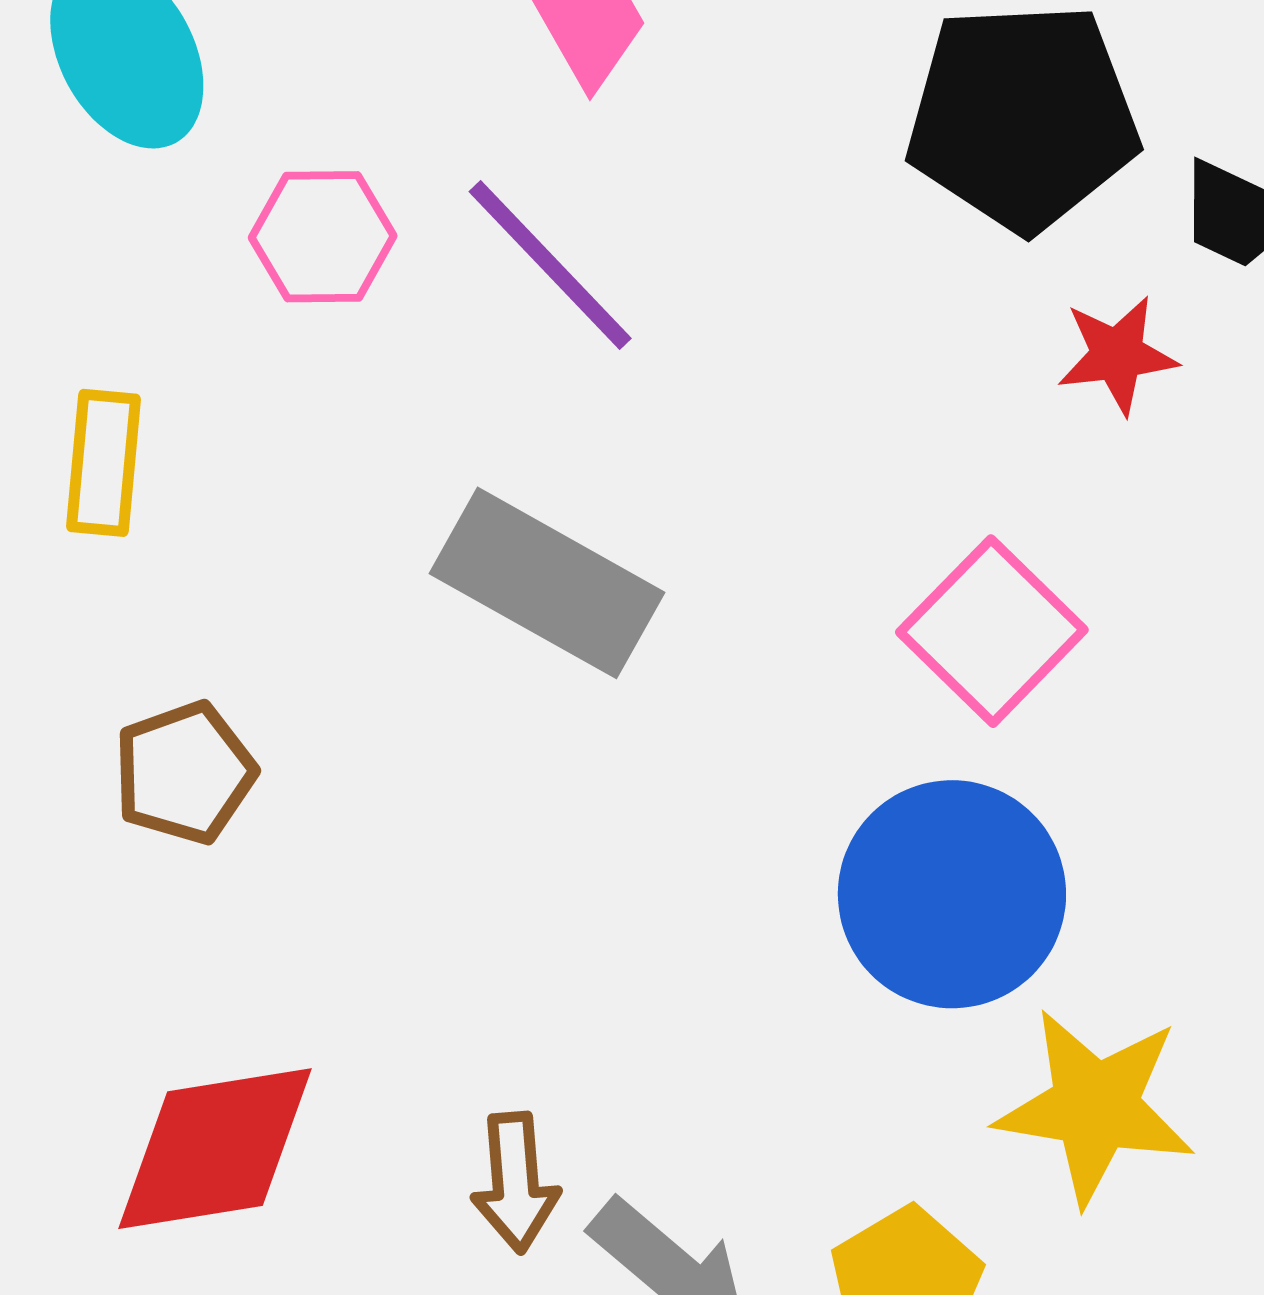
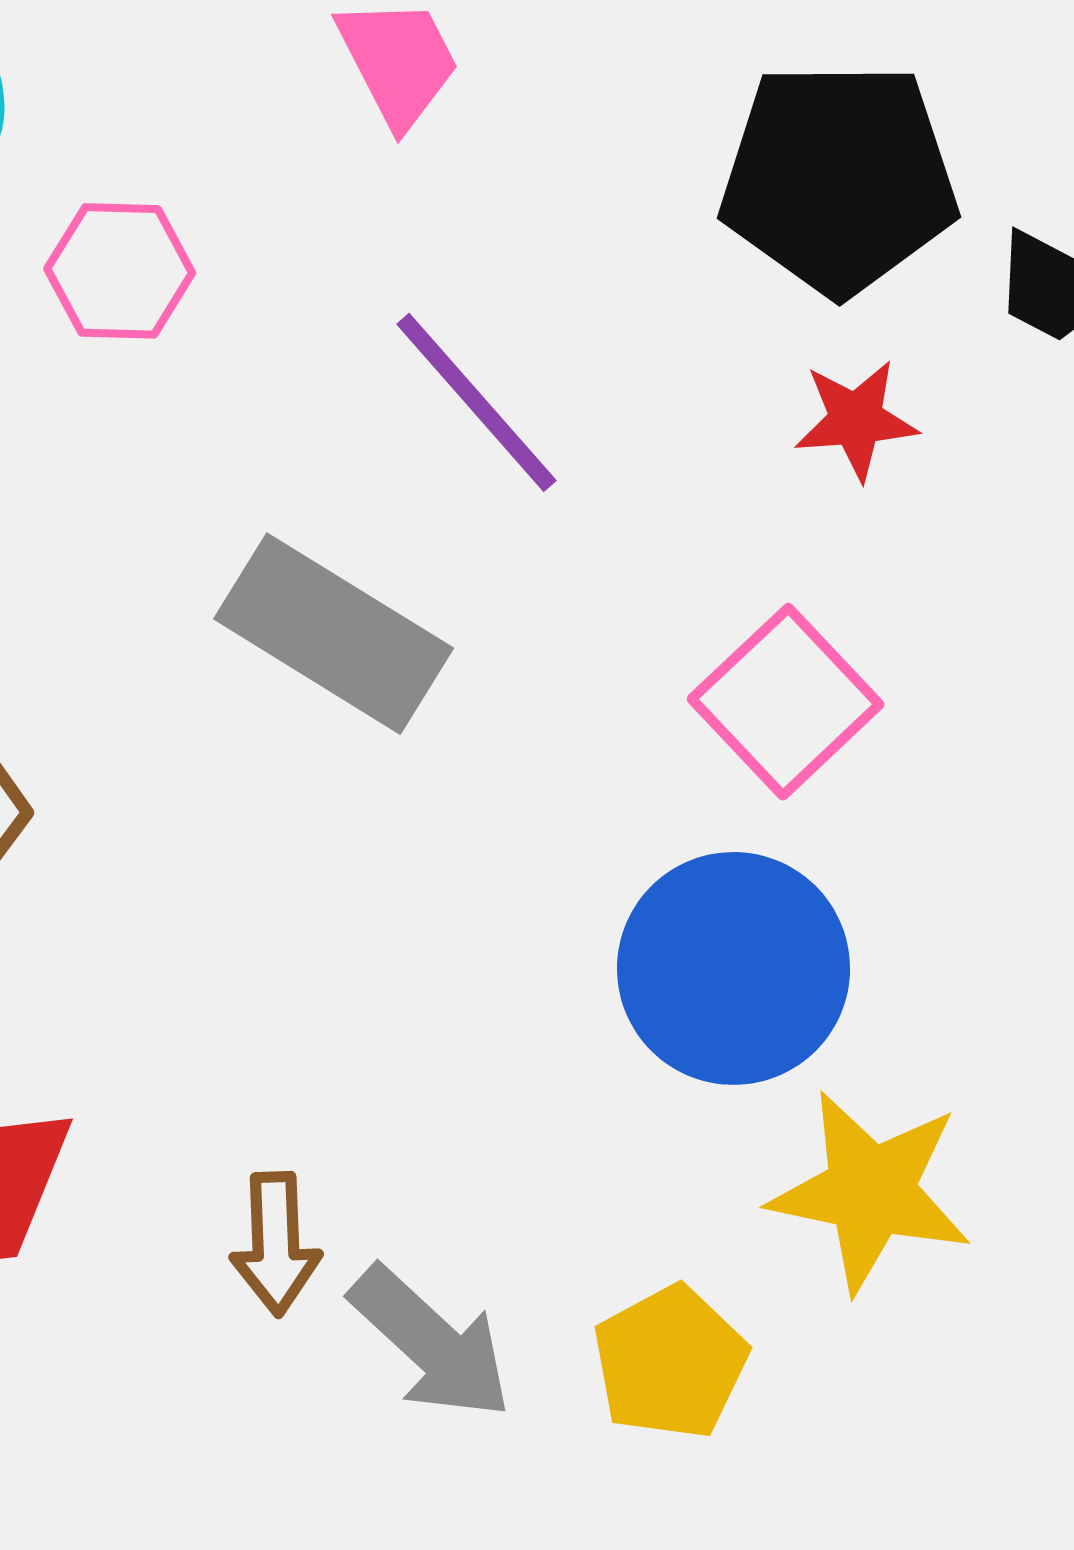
purple line: (550, 265) -> (476, 402), moved
red star: (1117, 355) -> (856, 420), moved

